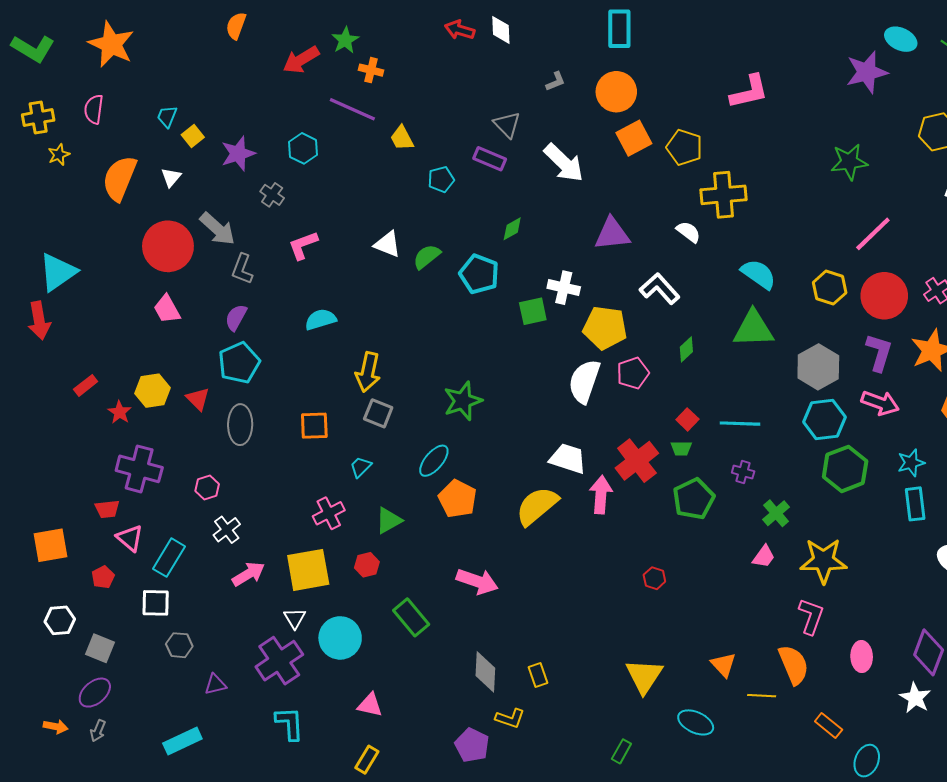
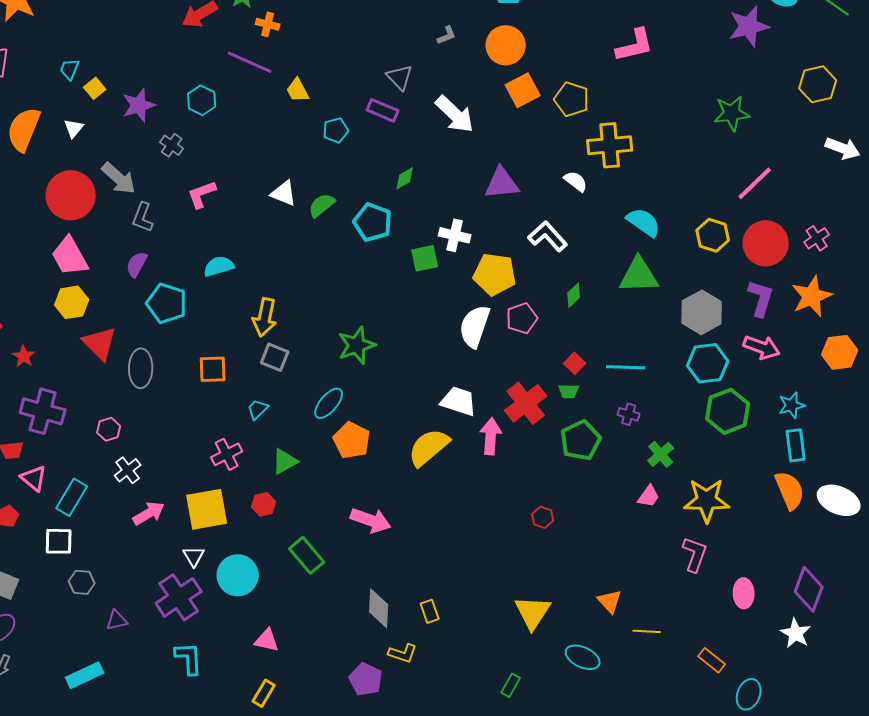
pink trapezoid: (167, 309) -> (70, 256), size x1.4
cyan pentagon: (239, 363) -> (167, 303), moved, turned -30
yellow hexagon: (153, 391) -> (72, 302), moved
red triangle: (198, 399) -> (100, 343), size x1.5
orange semicircle: (794, 665) -> (790, 490), moved

